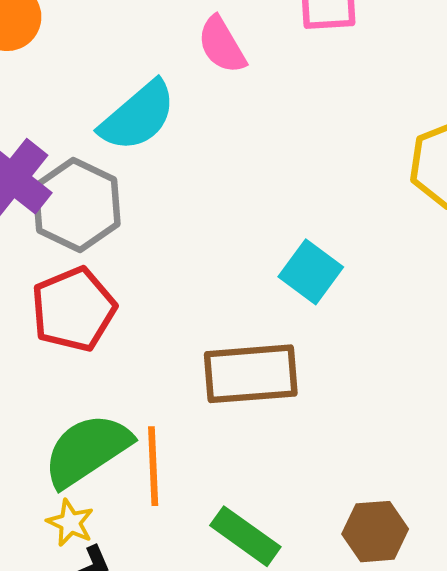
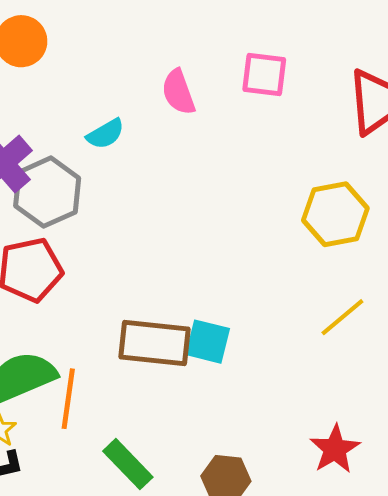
cyan semicircle: (138, 116) -> (105, 134), size x0.6
cyan square: (311, 272) -> (208, 342), moved, turned -33

